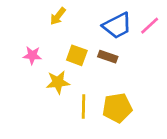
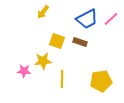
pink star: (32, 55) -> (24, 71), moved
yellow pentagon: (117, 108) -> (101, 81), moved

